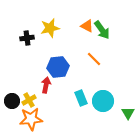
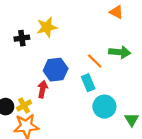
orange triangle: (87, 26) -> (116, 12), moved
green arrow: (102, 30) -> (120, 52), moved, turned -48
cyan rectangle: (81, 98) -> (88, 83), moved

